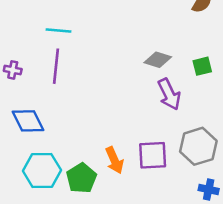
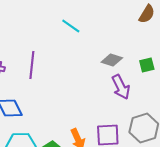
cyan line: (59, 31) -> (71, 26), moved, turned 30

